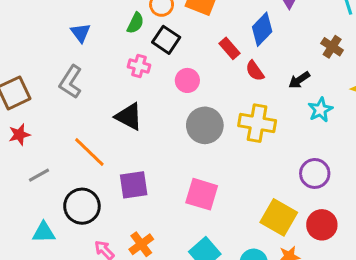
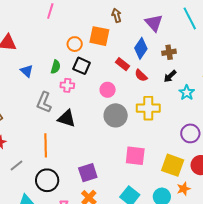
green semicircle: (135, 23) -> (56, 67), moved
brown cross: (332, 47) -> (169, 52), moved, turned -32
pink circle: (187, 80) -> (108, 90), moved
gray L-shape: (71, 82) -> (44, 102), moved
orange line: (89, 152) -> (46, 145), turned 55
purple square: (134, 185) -> (88, 173), moved
pink square: (202, 194) -> (135, 156), moved

